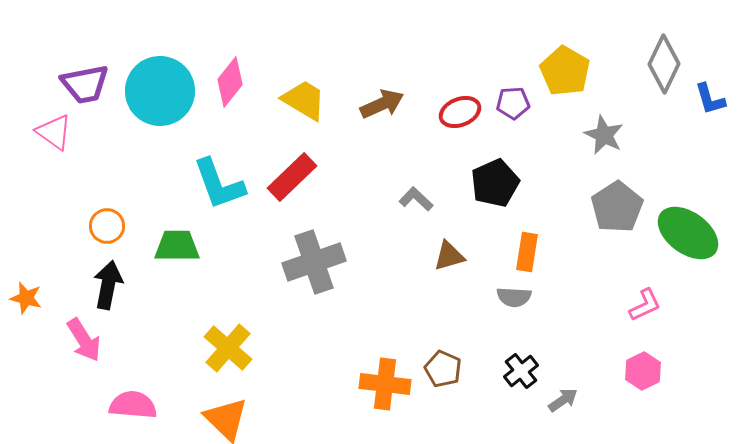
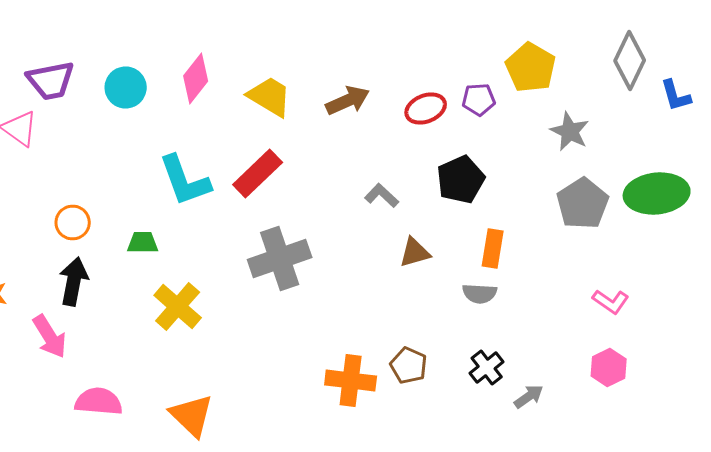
cyan circle: (160, 91) -> (126, 88), size x0.6
green ellipse: (688, 233) -> (657, 194), moved, turned -42
green trapezoid: (177, 246) -> (143, 242), size x0.7
pink L-shape: (645, 305) -> (611, 302), turned 60
yellow cross: (228, 348) -> (178, 306), moved

